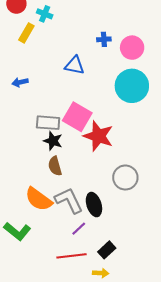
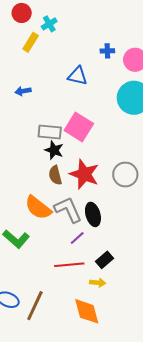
cyan cross: (45, 14) -> (49, 24), turned 35
red star: (98, 136) -> (84, 174), moved
gray circle: (125, 178) -> (125, 175), moved

